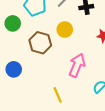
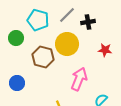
yellow circle: (65, 30) -> (67, 44), size x1.5

